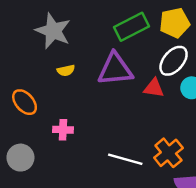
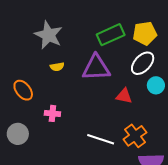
red triangle: (154, 88) -> (124, 96), moved

